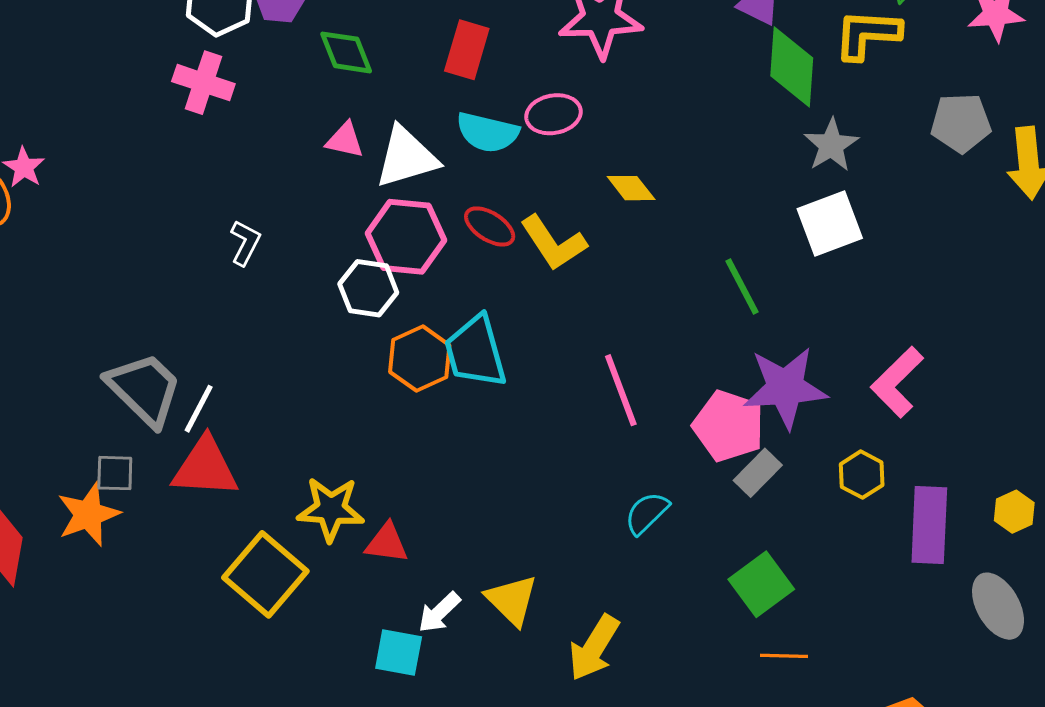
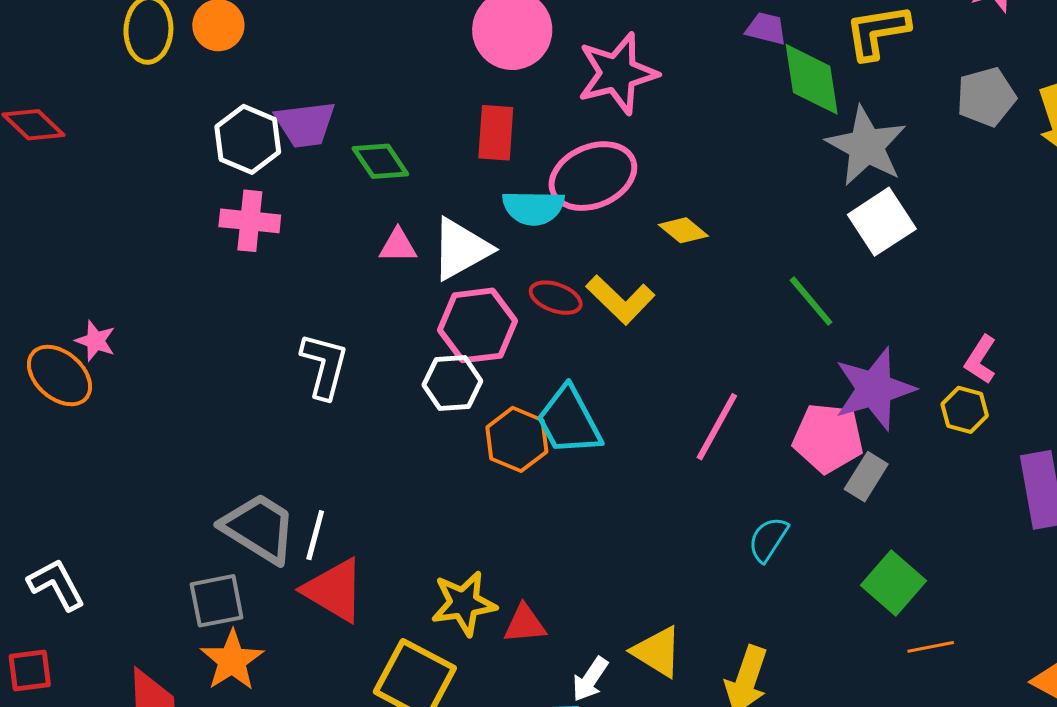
pink ellipse: (553, 114) -> (593, 176), size x1.6
gray star: (831, 145) -> (866, 146), size x1.5
white L-shape: (245, 243) -> (324, 366), size x1.5
pink L-shape: (897, 382) -> (981, 360), size x0.7
pink line: (621, 390) -> (717, 427), turned 62
red triangle: (205, 467) -> (334, 590), turned 40
gray square: (115, 473) -> (217, 601), moved, size x1.4
yellow hexagon: (862, 475) -> (965, 410), moved

